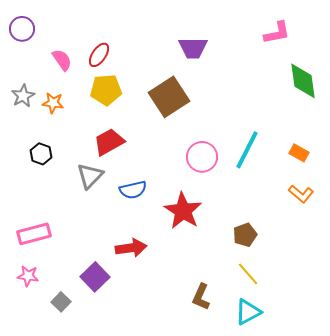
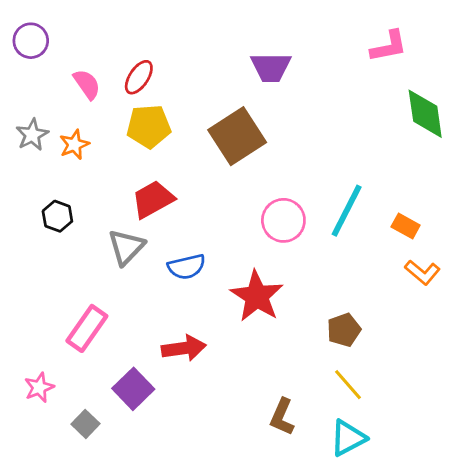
orange star: (53, 103) -> (74, 145), turned -30
orange rectangle: (299, 153) -> (406, 226), moved
pink rectangle: (34, 234) -> (87, 328), moved, turned -40
pink star: (28, 276) -> (39, 387), turned -30

